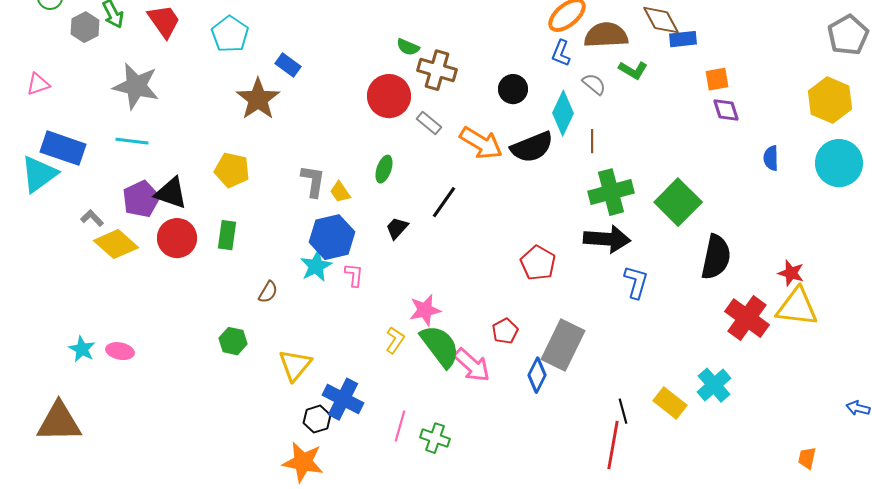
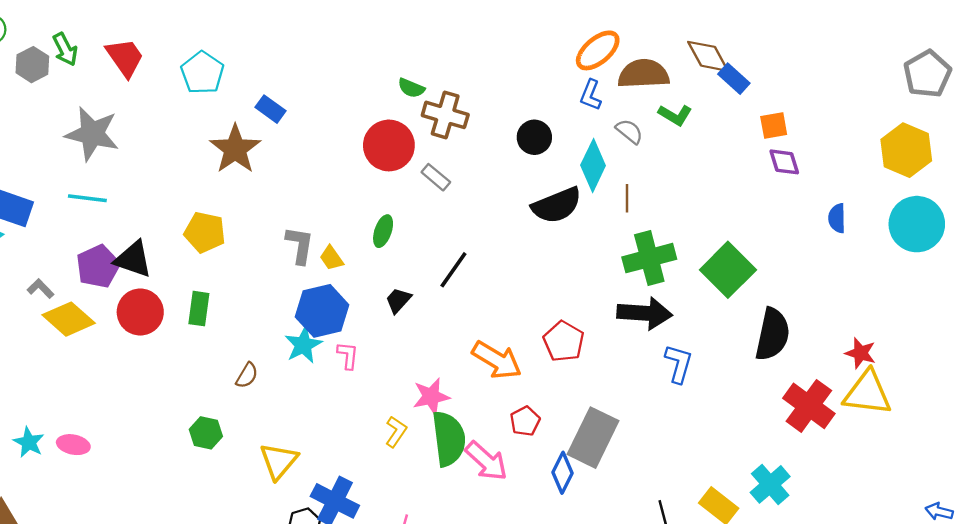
blue rectangle: (683, 39) -> (734, 79), turned 48
orange arrow: (481, 143) -> (497, 360), moved
green semicircle: (440, 346) -> (449, 439), turned 30

